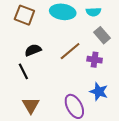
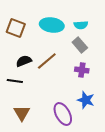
gray rectangle: (102, 35) -> (80, 45), moved
brown line: (70, 51) -> (47, 61), moved
black line: (23, 71) -> (15, 81), turned -56

